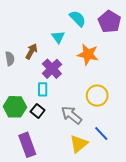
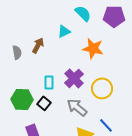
purple pentagon: (109, 22) -> (114, 16), turned -30
cyan triangle: (58, 37) -> (64, 31), turned 40
purple cross: (52, 69) -> (74, 78), moved

